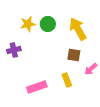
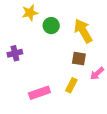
yellow star: (28, 24) -> (30, 13), moved
yellow rectangle: (67, 80) -> (71, 85), turned 48

